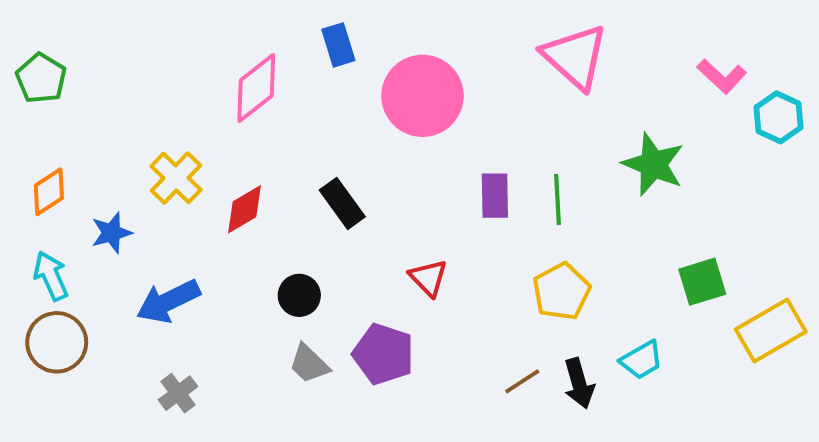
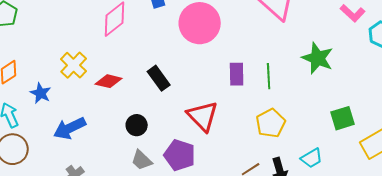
red diamond: (245, 209) -> (109, 81), turned 44
blue star: (111, 233) -> (41, 93), turned -30
red triangle: (428, 278) -> (203, 116), size x1.6

